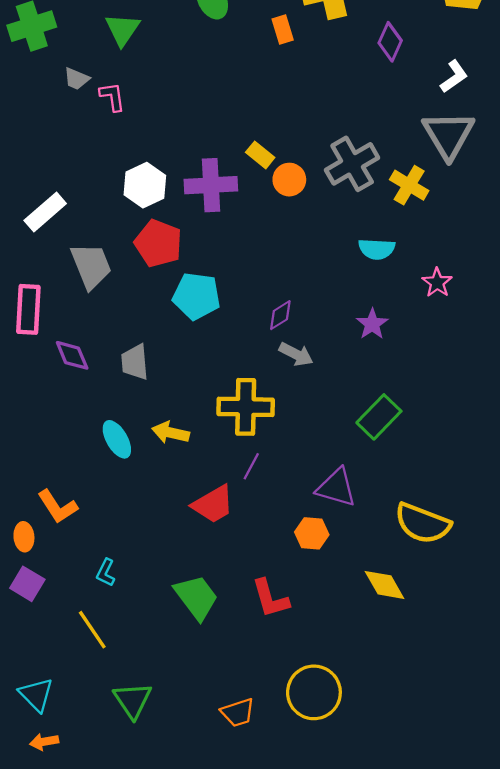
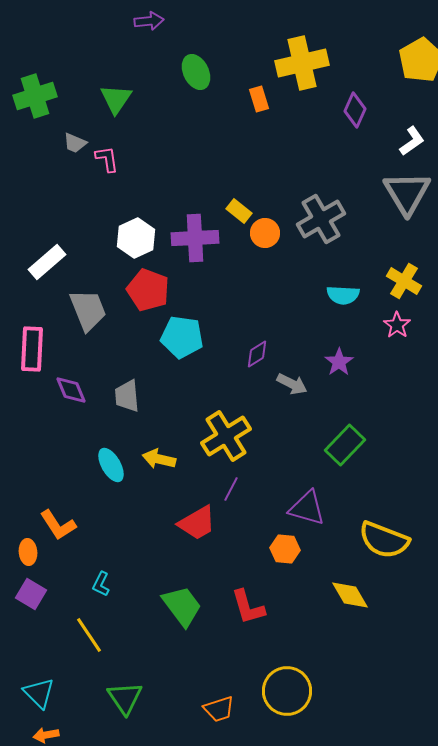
yellow cross: (409, 185) -> (404, 281), moved
gray arrow: (296, 354) -> (292, 384), moved
yellow cross: (246, 407) -> (226, 436), turned -33

